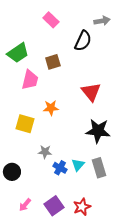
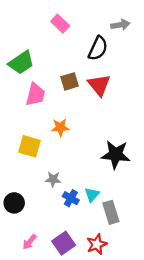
brown square: (53, 62) -> (70, 81), moved
red triangle: (91, 92) -> (99, 85), moved
gray rectangle: (99, 168) -> (111, 212), moved

